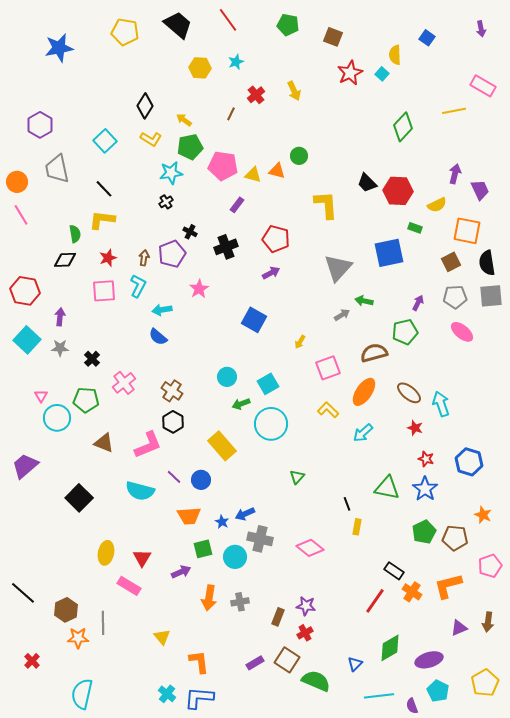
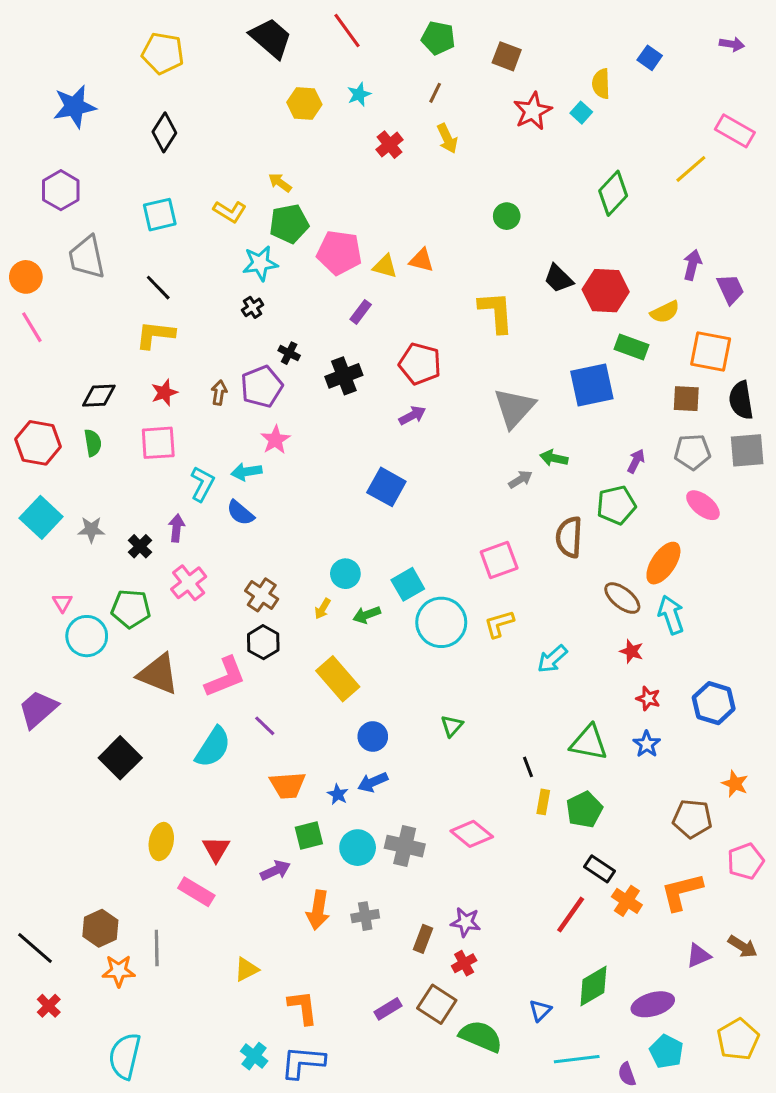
purple arrow: (481, 29) -> (732, 44), turned -70
yellow pentagon: (125, 32) -> (163, 53), moved
blue star: (59, 48) -> (75, 107), moved
black diamond: (145, 106) -> (164, 132), moved
yellow line: (454, 111) -> (691, 169), turned -30
brown line: (231, 114) -> (435, 93), moved
cyan square: (105, 141) -> (160, 215), turned 30
green circle: (299, 156) -> (507, 216), moved
green rectangle: (415, 228) -> (631, 347), size x1.5
green semicircle: (75, 234) -> (93, 443), moved
brown square: (451, 262) -> (686, 399), turned 30
cyan L-shape: (138, 286) -> (202, 484), moved
pink star: (199, 289) -> (275, 440), moved
purple arrow: (60, 317) -> (176, 528), moved
yellow arrow: (300, 342) -> (323, 609), moved
brown semicircle: (374, 353) -> (569, 537), turned -72
orange ellipse: (364, 392) -> (663, 563), moved
yellow L-shape: (328, 410) -> (499, 624), turned -60
cyan circle: (271, 424) -> (441, 622), moved
brown triangle: (104, 443) -> (158, 674), size x1.4
blue circle: (201, 480) -> (373, 736), moved
blue star: (425, 489) -> (647, 744), size x0.7
cyan semicircle: (140, 491) -> (213, 747), turned -72
green pentagon: (424, 532) -> (584, 810), moved
gray cross: (260, 539) -> (405, 846), moved
black line: (23, 593) -> (35, 948), moved
brown arrow: (488, 622) -> (743, 946), turned -66
yellow triangle: (162, 637) -> (246, 969), turned 42

